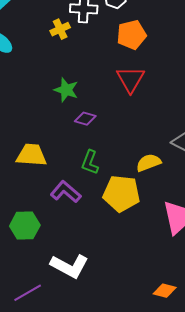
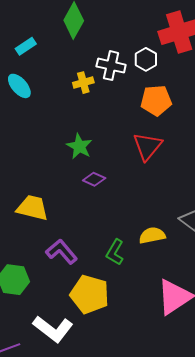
green L-shape: (90, 162) -> (115, 252), moved
yellow pentagon: (121, 193) -> (90, 294), moved

